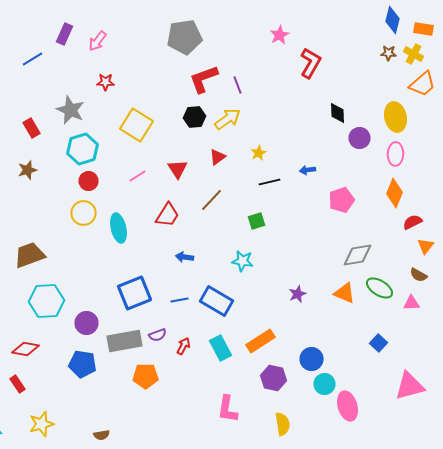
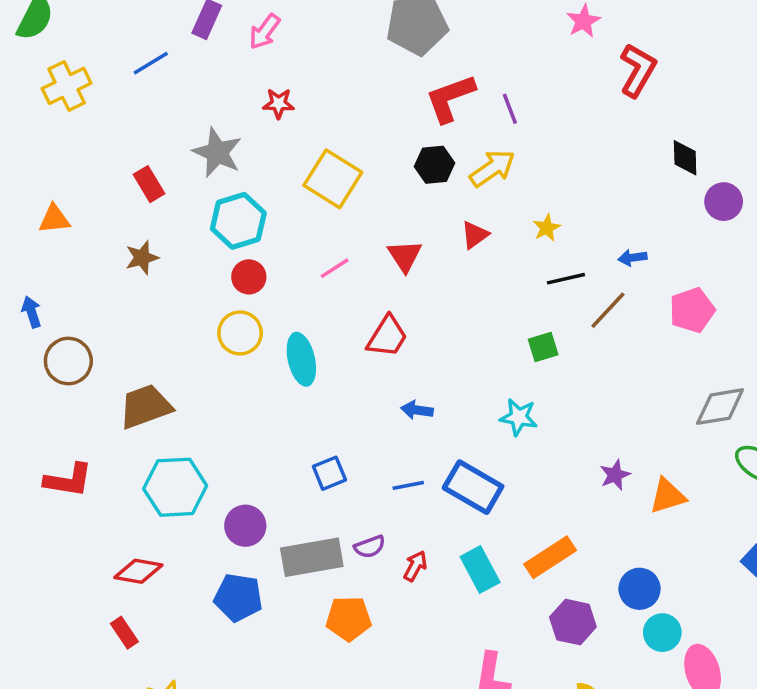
brown line: (212, 200) -> (608, 310), moved
blue square: (134, 293) -> (329, 473), size x0.6
orange triangle: (344, 293) -> (668, 496), moved, turned -40

